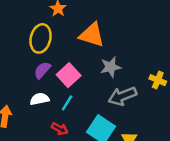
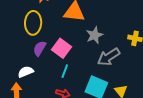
white semicircle: (40, 99) -> (26, 72), moved

